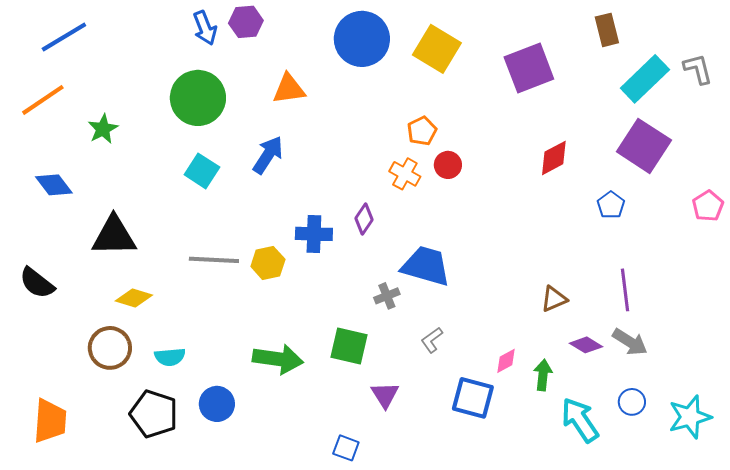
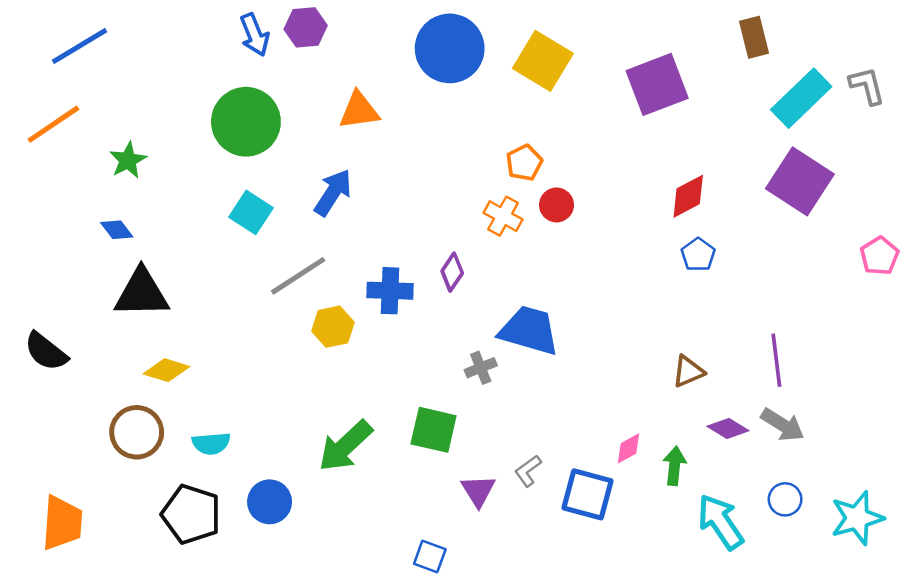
blue diamond: (54, 185) -> (117, 230), moved, size x0.7
blue pentagon: (611, 205) -> (698, 255), moved
gray line: (214, 260) -> (298, 276), moved, turned -36
gray L-shape: (432, 340) -> (528, 471), moved
green arrow: (278, 359) -> (345, 446), turned 129

